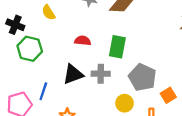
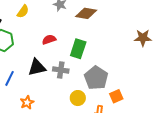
yellow semicircle: (48, 12) -> (23, 11), turned -120
red semicircle: (83, 41) -> (49, 39), turned -32

